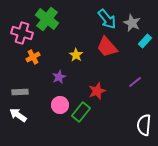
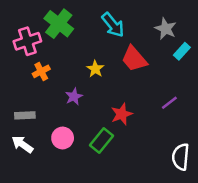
cyan arrow: (107, 19) -> (113, 25), moved
pink cross: (22, 33) -> (27, 41), turned -35
pink circle: (60, 105) -> (63, 138), moved

